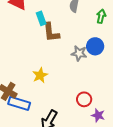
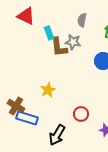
gray star: (79, 53) -> (73, 42), moved
red circle: (84, 99) -> (81, 114), moved

